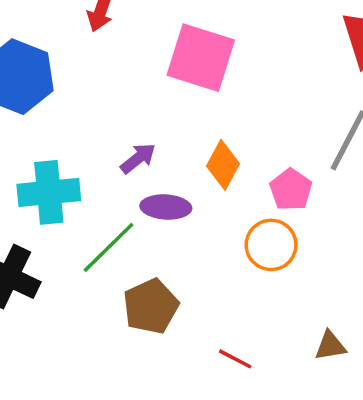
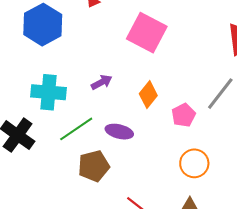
purple ellipse: (166, 207) -> (119, 132), moved
orange circle: (271, 245) -> (194, 163), moved

